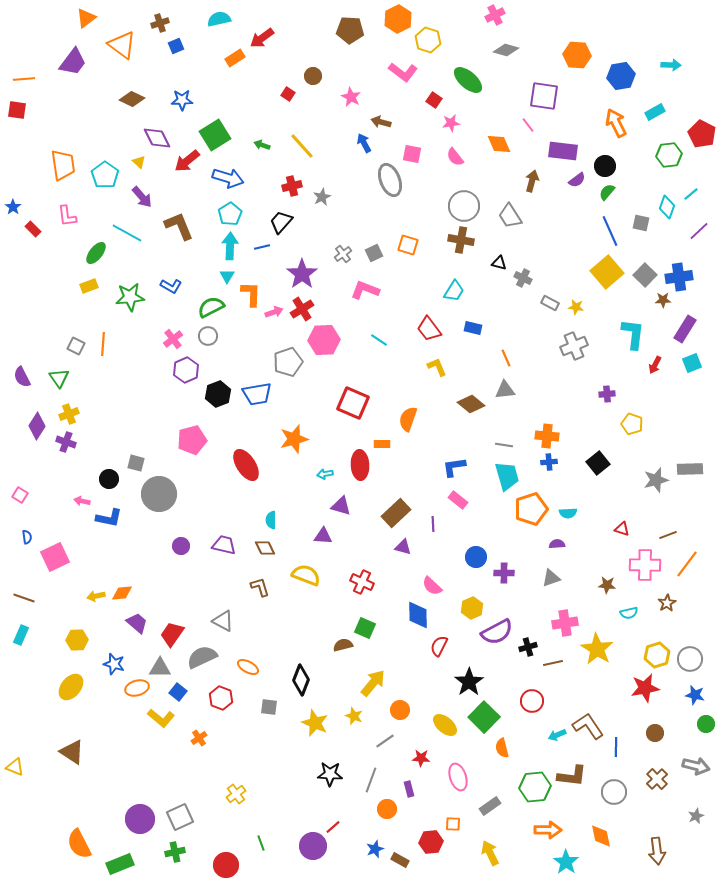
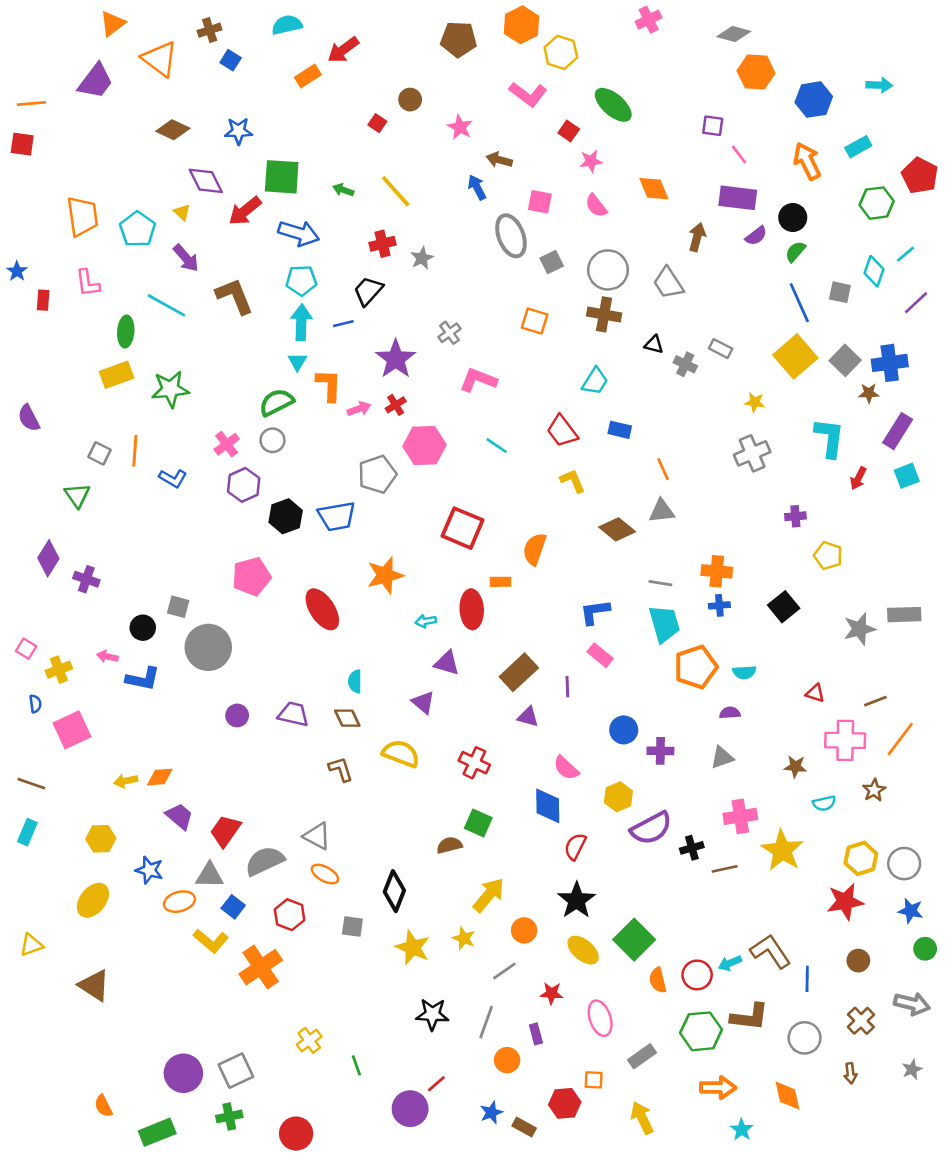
blue square: (176, 46) -> (231, 60), turned -35
gray diamond: (506, 50) -> (734, 34), moved
purple square: (544, 96) -> (713, 126), size x0.6
pink line: (528, 125) -> (739, 155), moved
green square: (215, 135) -> (282, 177), turned 36
cyan pentagon: (230, 214) -> (301, 280), turned 30
red rectangle: (33, 229) -> (43, 300), turned 49
green ellipse: (96, 253) -> (126, 332), turned -35
gray square: (374, 253) -> (552, 262), moved
yellow rectangle: (89, 286) -> (117, 375), size x1.4
blue L-shape: (171, 286) -> (173, 478), moved
gray rectangle: (550, 303) -> (721, 349), moved
red cross: (302, 309) -> (396, 405), size x0.7
purple semicircle: (22, 377) -> (29, 418), moved
yellow cross: (69, 414) -> (59, 670), moved
purple triangle: (323, 536) -> (423, 702), turned 36
gray triangle: (223, 621) -> (317, 836), moved
black star: (469, 682) -> (577, 900), moved
red circle: (532, 701) -> (697, 975), moved
orange cross: (199, 738) -> (261, 967), size x2.0
yellow triangle: (15, 767) -> (31, 945), moved, turned -42
green line: (261, 843) -> (356, 1065), moved
orange semicircle: (79, 844) -> (103, 1106), size x0.6
brown arrow: (657, 851) -> (850, 1073), moved, size x0.6
cyan star: (566, 862) -> (742, 1130), size x0.7

